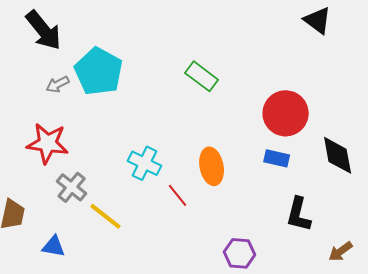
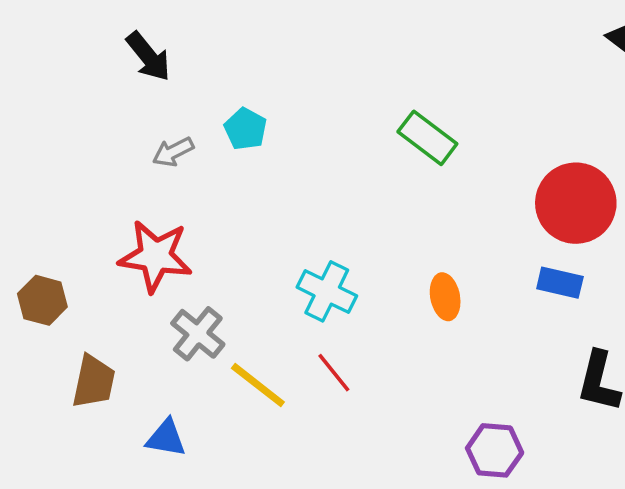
black arrow: (44, 30) -> (148, 57), size x0.7
cyan pentagon: (99, 71) -> (246, 129), size x0.5
orange ellipse: (212, 166) -> (445, 297), size x0.7
red line: (178, 195) -> (334, 373), moved

